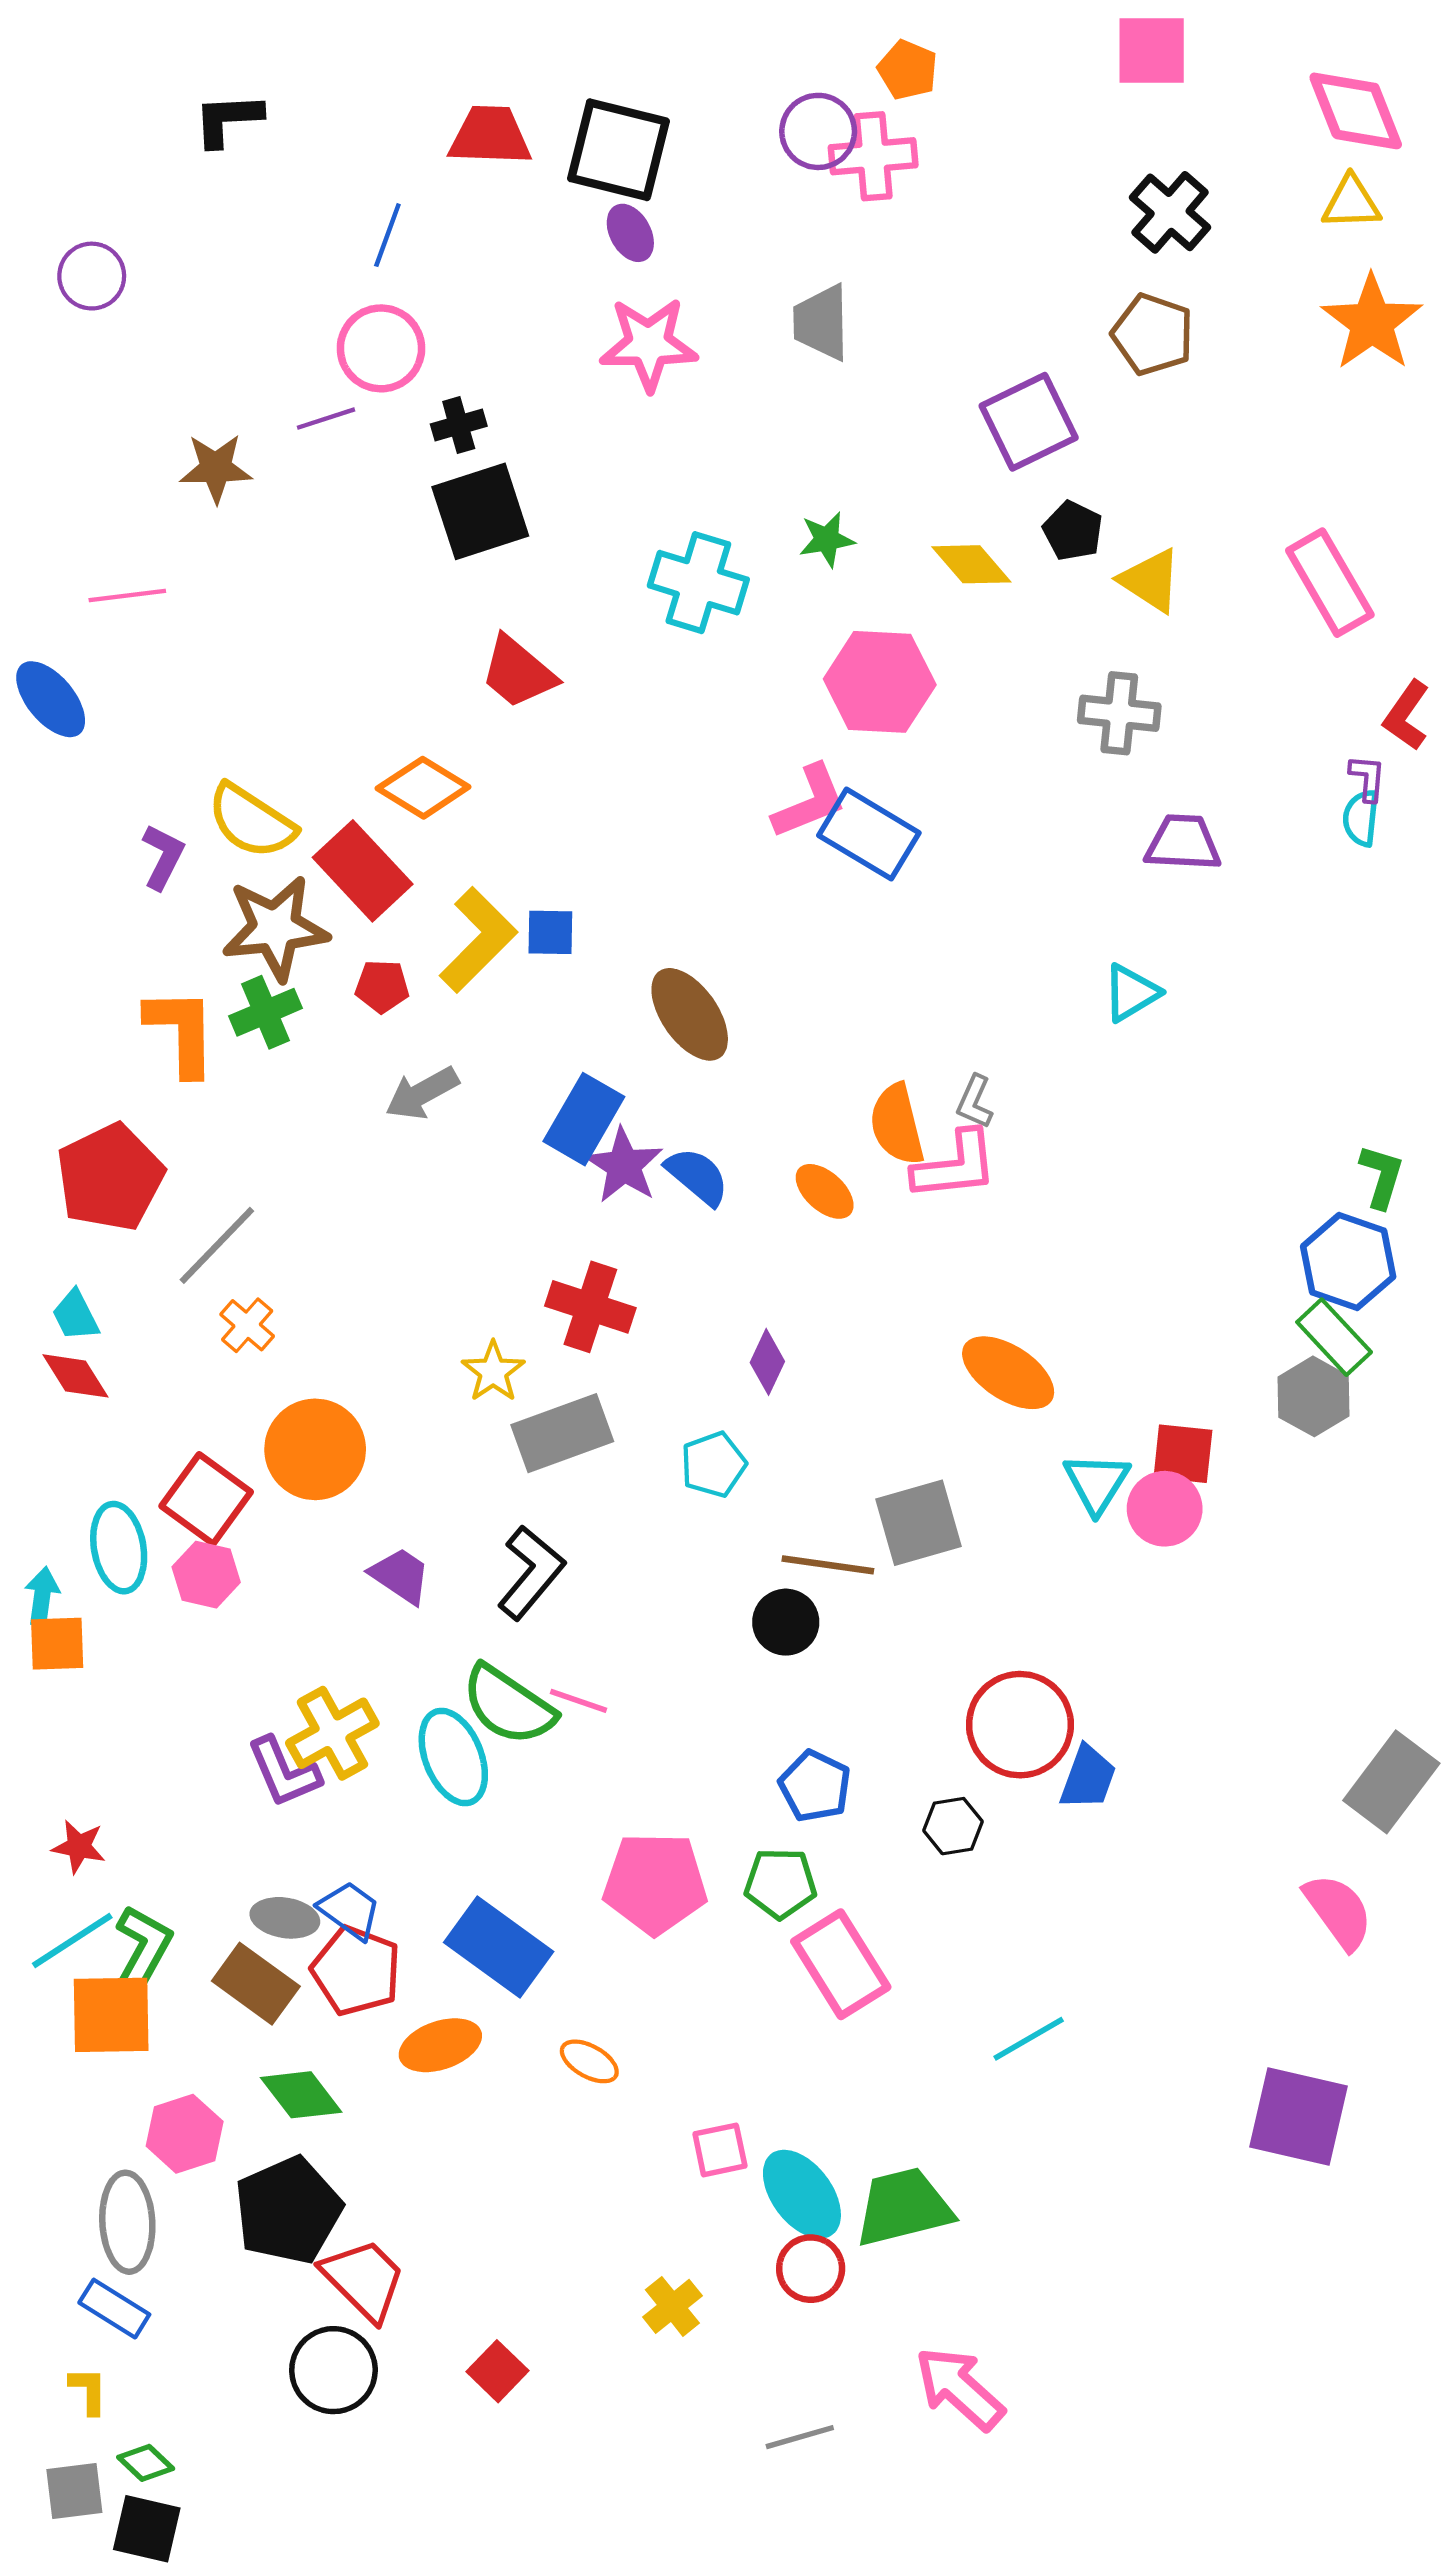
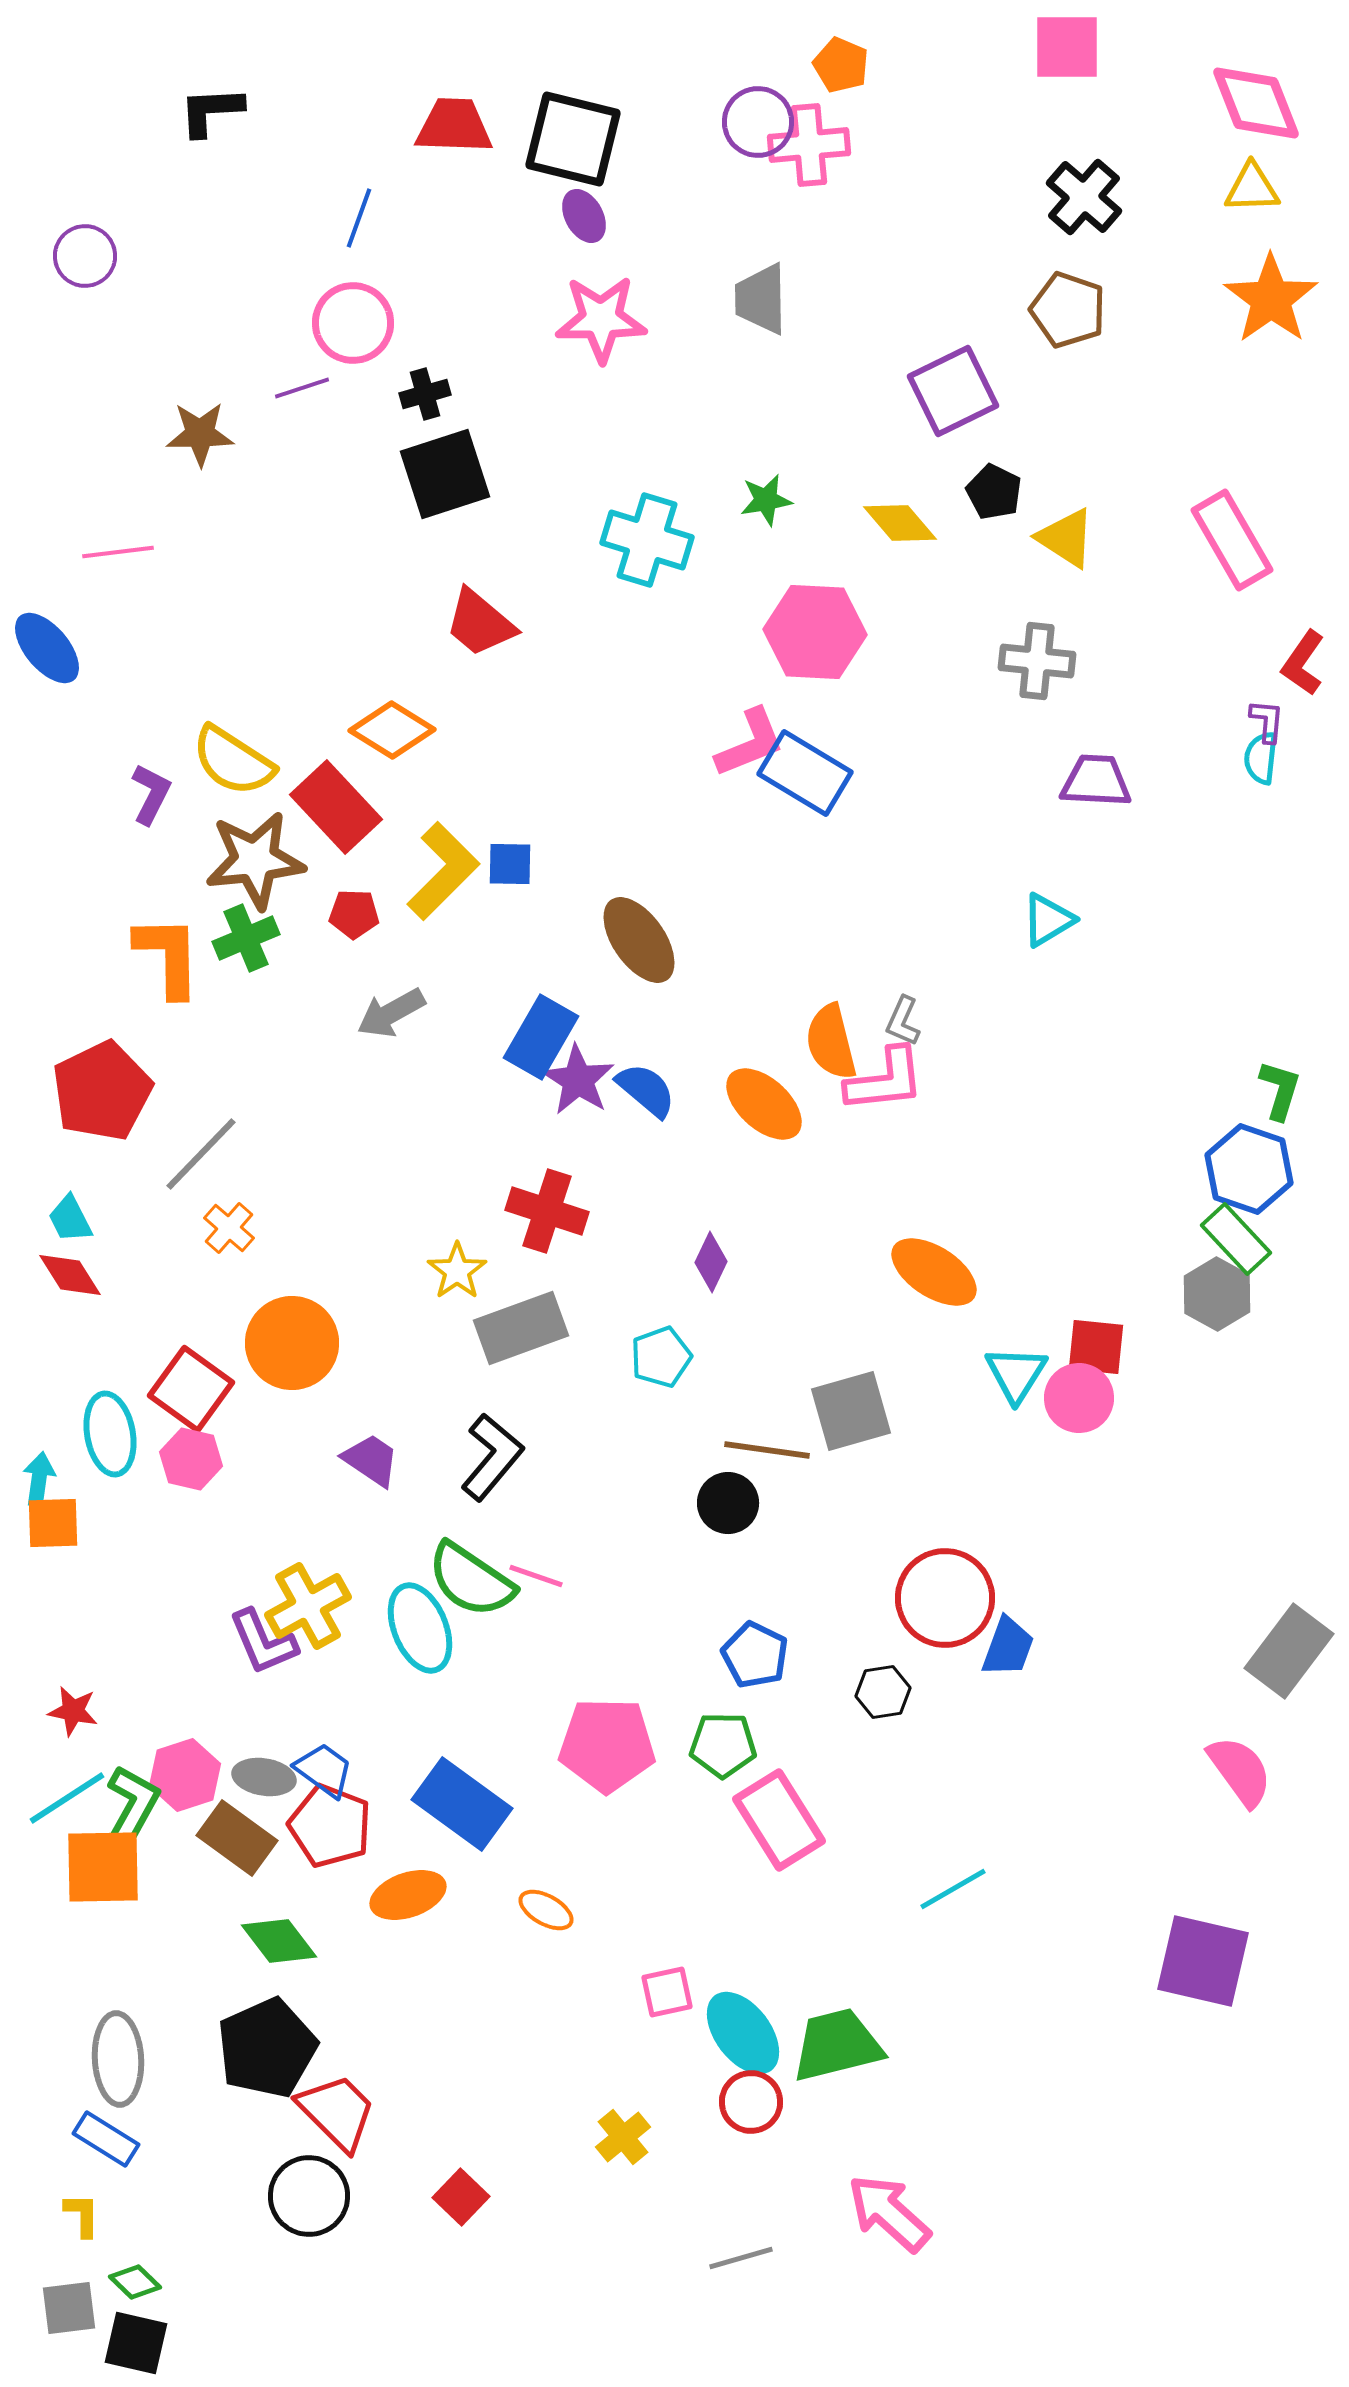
orange ellipse: (825, 1191) -> (764, 1104), size x1.4
pink hexagon: (185, 2134) -> (185, 1775), moved

